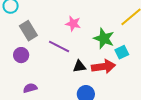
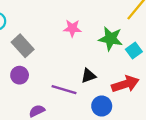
purple line: (59, 46) -> (64, 90), moved
red arrow: (103, 67) -> (125, 84), moved

